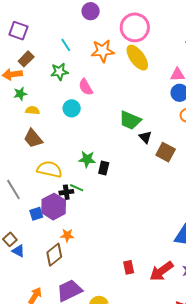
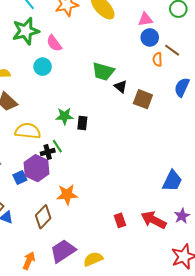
green star: (59, 72) -> (26, 31), size x1.5
green line: (77, 188) -> (57, 146), turned 40
orange star: (67, 235) -> (67, 195), moved, size x1.5
red arrow: (161, 271) -> (154, 220), turned 70

